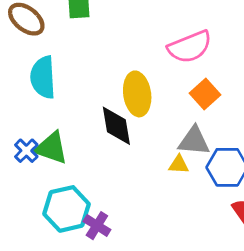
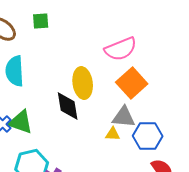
orange square: (205, 94) -> (132, 83), size x1.4

